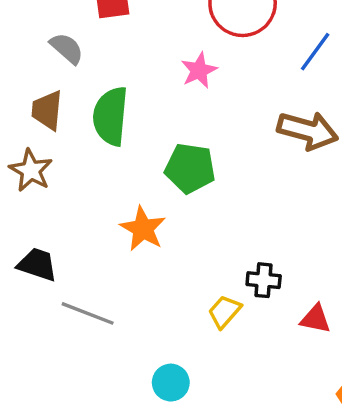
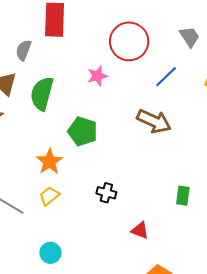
gray semicircle: (67, 48) -> (23, 50), turned -120
black cross: (264, 280) -> (106, 193), moved
yellow trapezoid: (225, 312) -> (49, 196), moved

